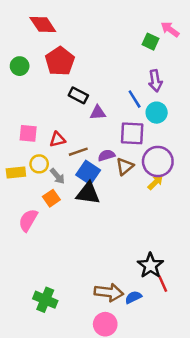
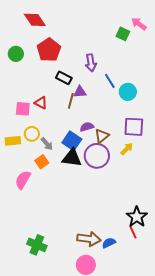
purple arrow: (155, 81) -> (91, 63), moved
purple square: (132, 133) -> (134, 127), moved
red triangle: (57, 139) -> (41, 103), moved, turned 40
brown line: (78, 152) -> (71, 101), moved, turned -56
purple circle: (158, 161) -> (97, 156), moved
black star: (150, 265) -> (137, 217), moved

